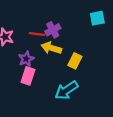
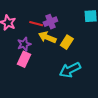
yellow rectangle: (75, 61) -> (67, 42), moved
cyan arrow: (66, 90) -> (70, 70), moved

